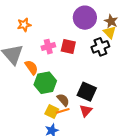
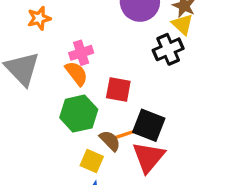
red square: (68, 46) -> (118, 89), moved
orange semicircle: (31, 67) -> (76, 73), moved
orange line: (63, 111) -> (126, 134), moved
red triangle: (86, 111) -> (148, 157), size x1.5

